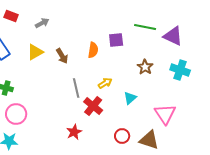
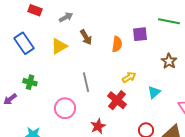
brown arrow: (62, 56) -> (86, 37), moved
gray line: (76, 88) -> (86, 82), moved
pink circle: (16, 114) -> (65, 108), moved

